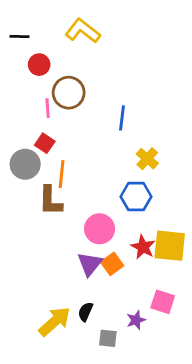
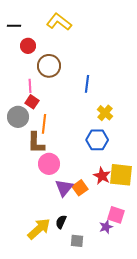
pink line: (48, 108) -> (30, 86), moved
pink circle: (100, 229) -> (49, 164), moved
purple star: (136, 320) -> (106, 227), moved

